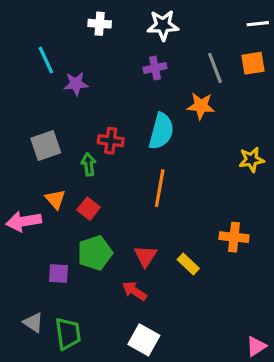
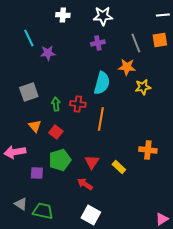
red cross: (111, 141) -> (78, 104), moved
yellow star: (251, 160) -> (143, 87), moved
pink arrow: (24, 221) -> (15, 152), moved
green trapezoid: (68, 334) -> (43, 211), turned -70

